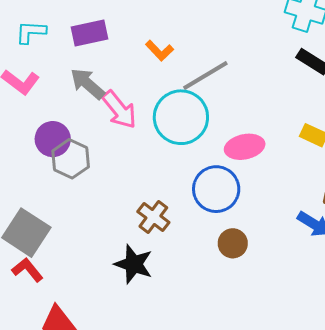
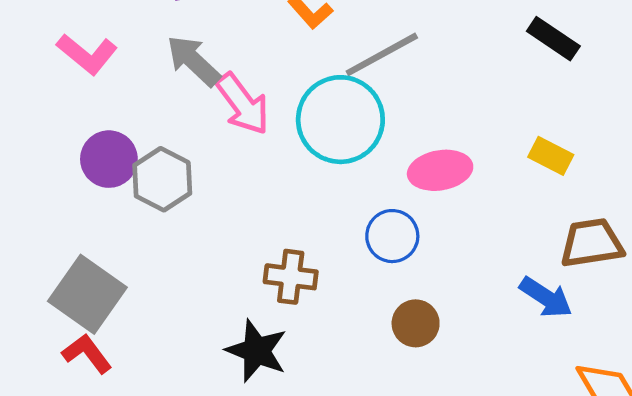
purple circle: (53, 139) -> (109, 159), moved
blue circle: (216, 189) -> (392, 236), size x0.7
brown cross: (153, 217) -> (291, 277), turned -32

